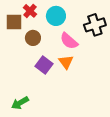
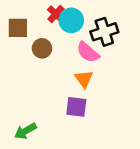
red cross: (30, 11) -> (56, 14), moved
black cross: (95, 25) -> (104, 32), moved
purple square: (44, 65) -> (76, 107), moved, turned -30

